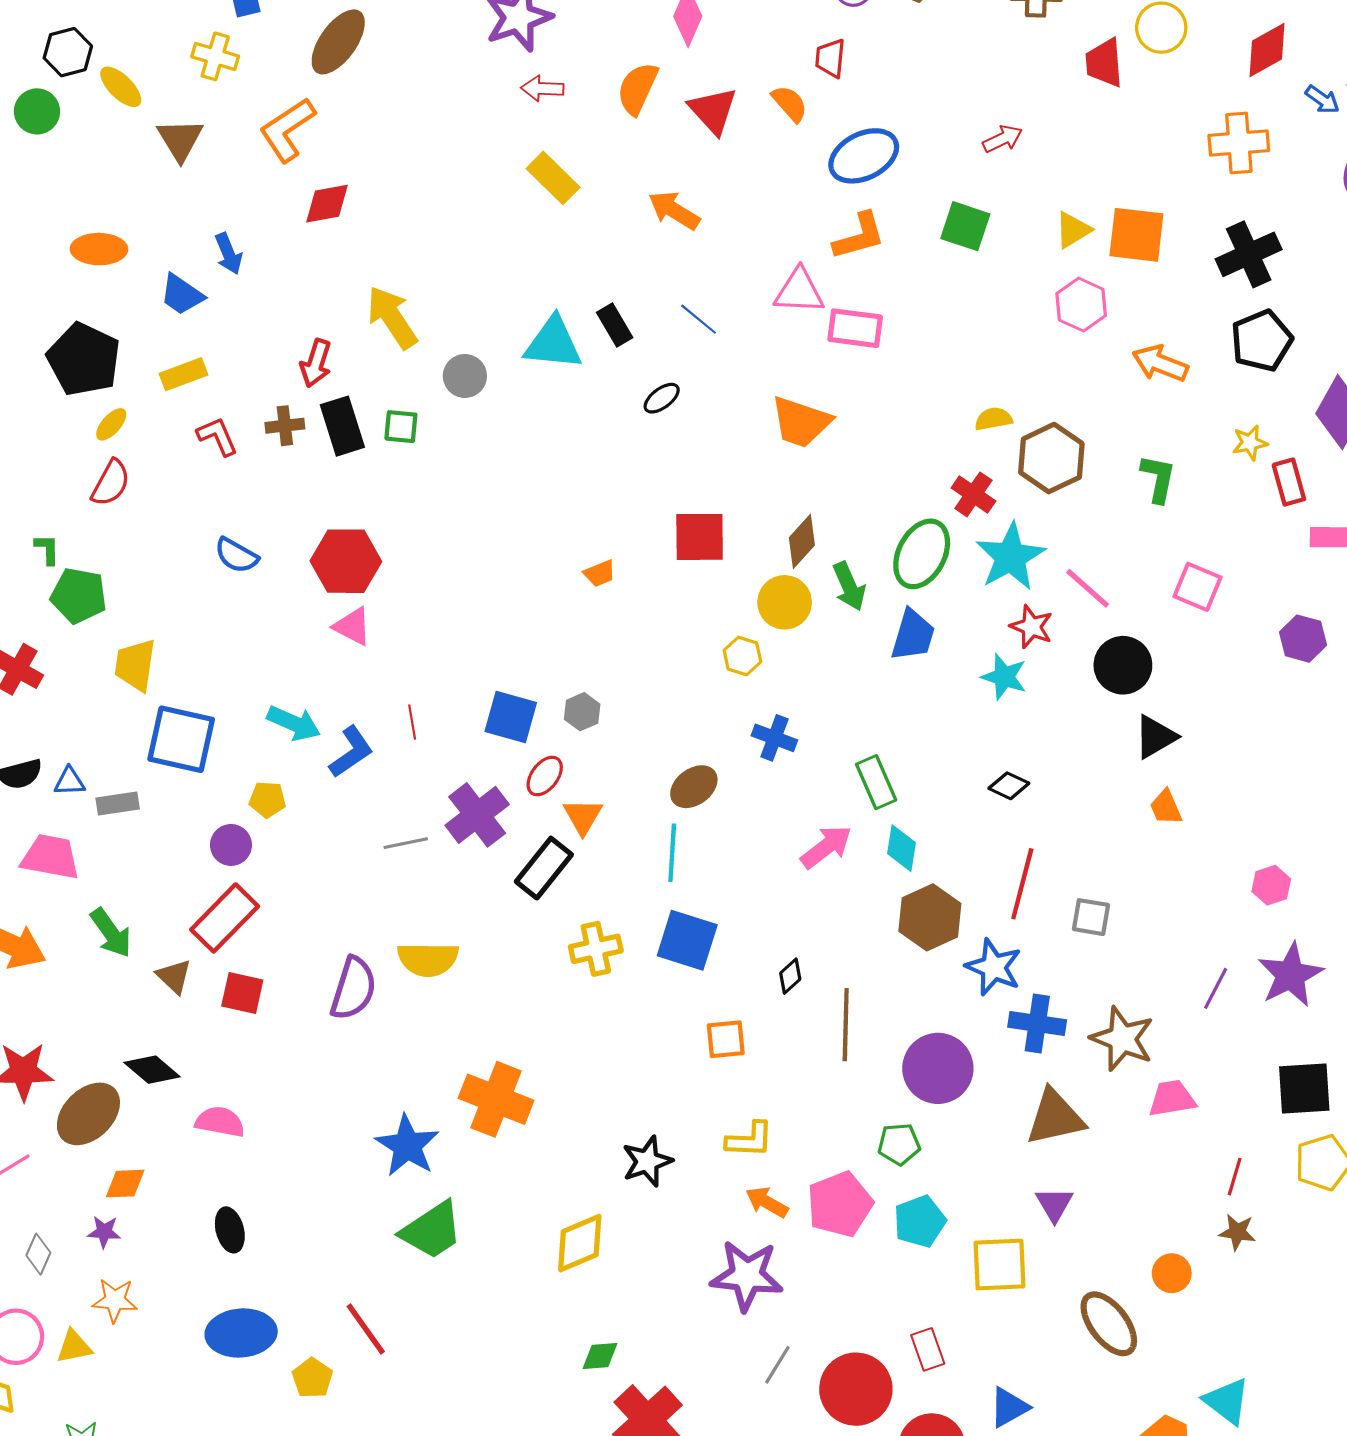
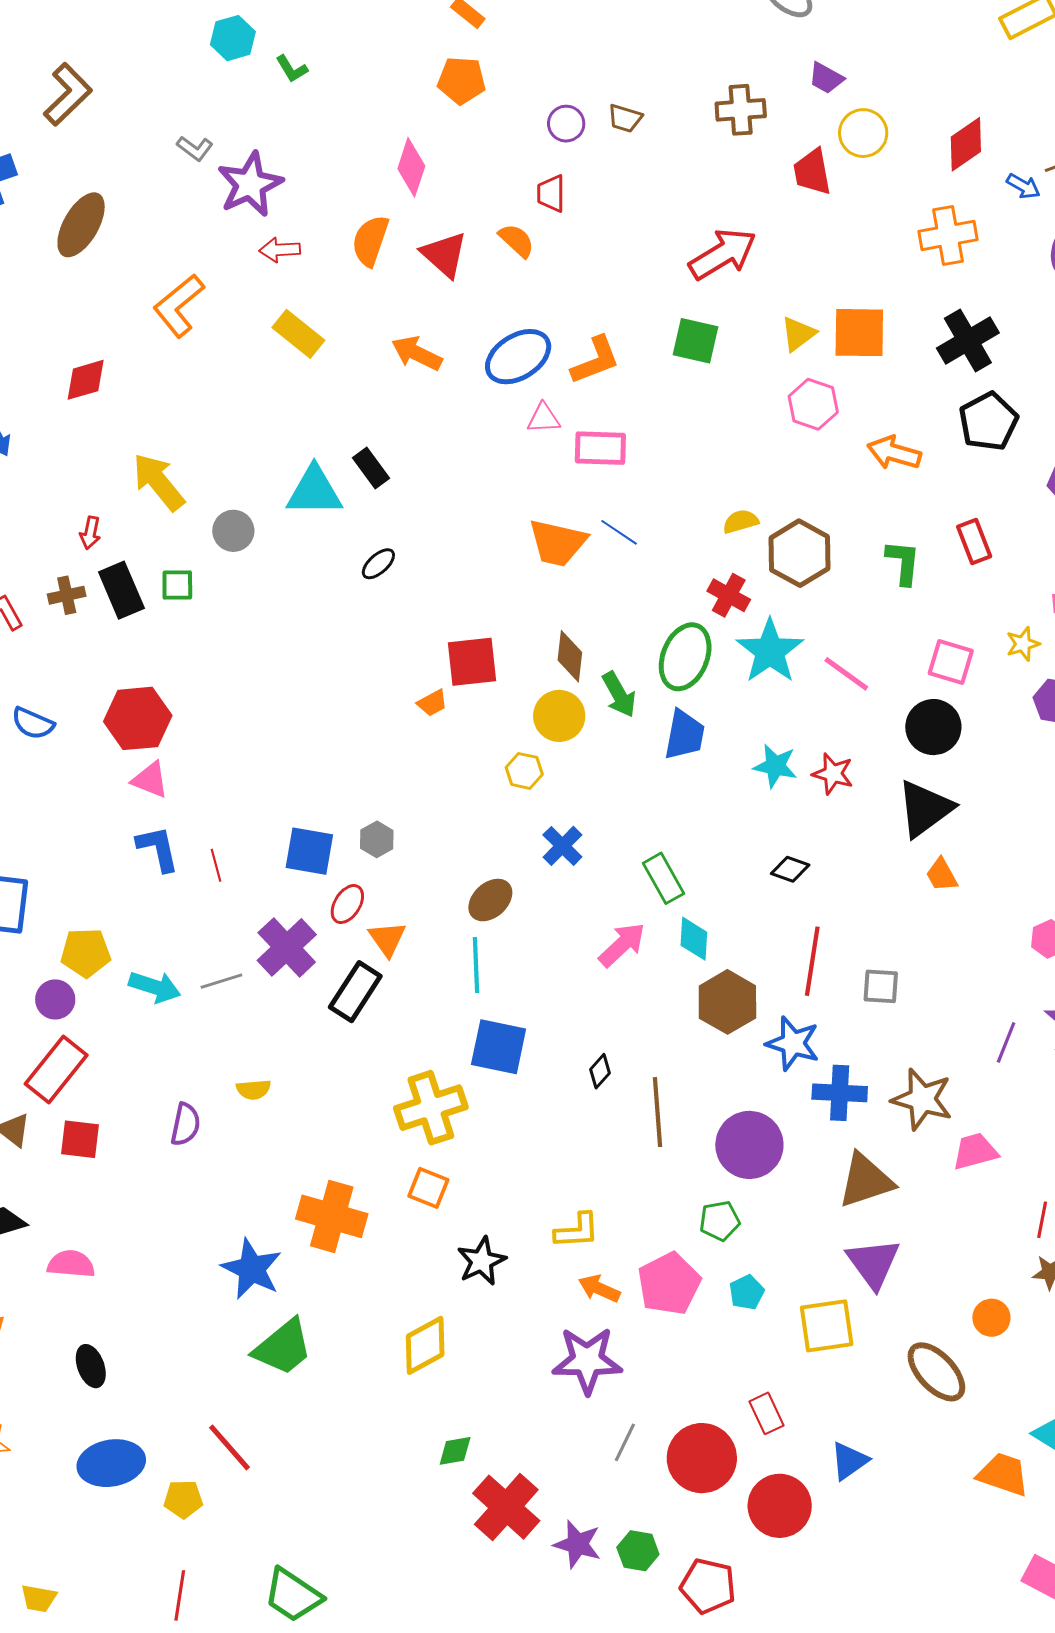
orange L-shape: (287, 130) -> (179, 306), moved
red arrow: (1003, 139) -> (723, 254), size x1.8
blue ellipse: (864, 156) -> (518, 357), moved
pink triangle: (799, 291) -> (544, 418), size x0.7
blue line: (699, 319) -> (619, 532), moved
red arrow: (316, 363) -> (90, 533), size x0.7
black ellipse: (662, 398) -> (378, 564), moved
yellow star: (1250, 443) -> (1023, 644), moved
red rectangle: (1289, 482) -> (974, 541), moved
brown diamond: (802, 541) -> (570, 656), turned -30
orange trapezoid: (600, 573) -> (432, 703), moved
red star: (1031, 627) -> (833, 774), moved
black circle: (1123, 665) -> (933, 727), moved
cyan arrow: (294, 723) -> (155, 987), moved
black triangle: (1155, 737) -> (925, 809), size x1.4
blue cross: (774, 738) -> (562, 846), turned 30
blue L-shape: (351, 752) -> (158, 849), moved, turned -62
yellow pentagon: (267, 799) -> (86, 953), size x1.4
yellow cross: (596, 949) -> (431, 1108), moved, size x1.4
yellow semicircle: (428, 959) -> (254, 1090), size x0.6
purple semicircle: (353, 988) -> (185, 1124), size x0.7
orange square: (726, 1039) -> (428, 1188), moved, turned 33
purple triangle: (1054, 1204) -> (873, 1263), size x1.5
cyan pentagon: (920, 1221) -> (747, 1292), size x0.7
yellow pentagon: (312, 1378) -> (183, 1499), turned -30

